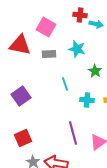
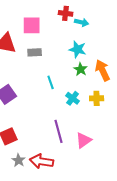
pink square: (46, 27) -> (32, 25), turned -30
cyan star: (77, 49) -> (78, 49), moved
cyan cross: (87, 100) -> (73, 98), turned 32

